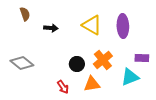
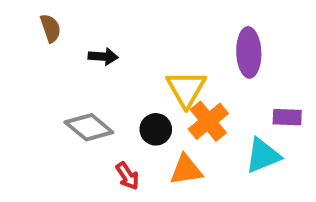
yellow triangle: (92, 25) -> (186, 89), moved, turned 30
gray diamond: (22, 63) -> (89, 127), moved

